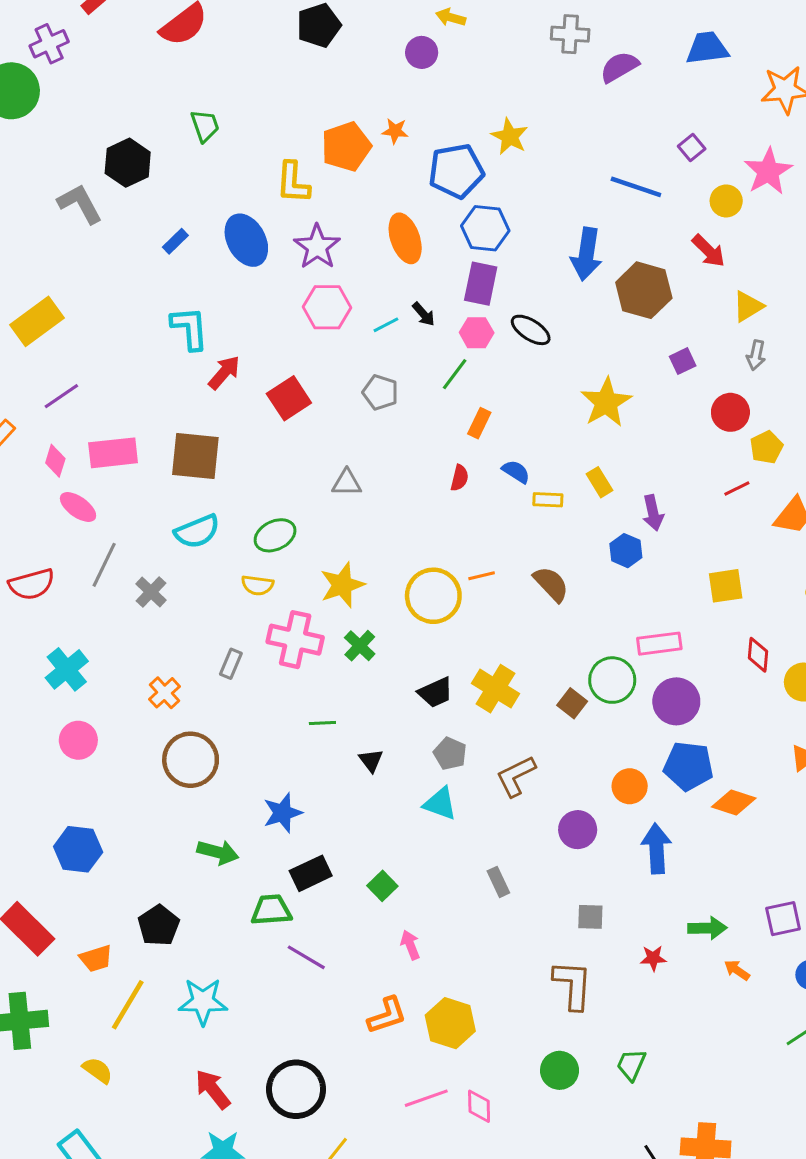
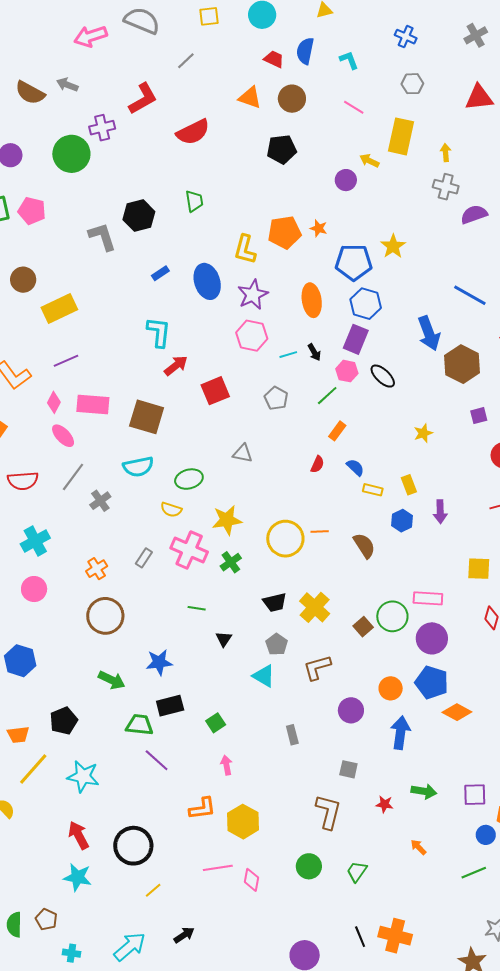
blue arrow: (586, 254) -> (429, 333), turned -40
yellow star: (606, 402) -> (423, 433), size x0.6
blue hexagon: (626, 551) -> (402, 521), moved
orange arrow: (737, 970) -> (418, 847), moved

